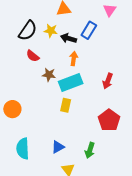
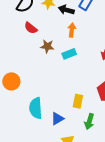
cyan rectangle: (71, 82) -> (69, 54), size x0.6
yellow rectangle: (66, 105) -> (78, 101), moved
cyan semicircle: (23, 149) -> (36, 108), moved

